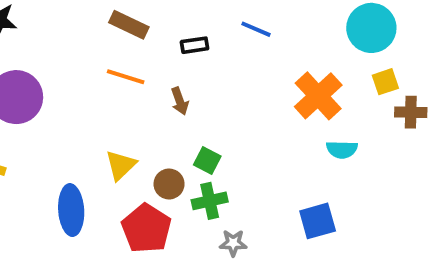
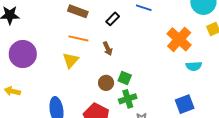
black rectangle: (195, 45) -> (113, 19), turned -32
yellow triangle: (121, 165) -> (71, 60), moved
brown circle: (169, 184) -> (106, 83), moved

